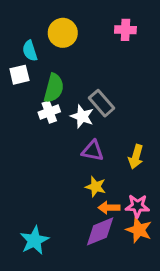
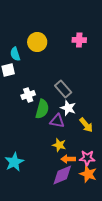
green semicircle: (54, 88) -> (42, 109), moved
white star: (82, 116) -> (68, 108), moved
yellow arrow: (136, 157) -> (86, 125), turned -56
cyan star: (34, 240) -> (14, 162), moved

